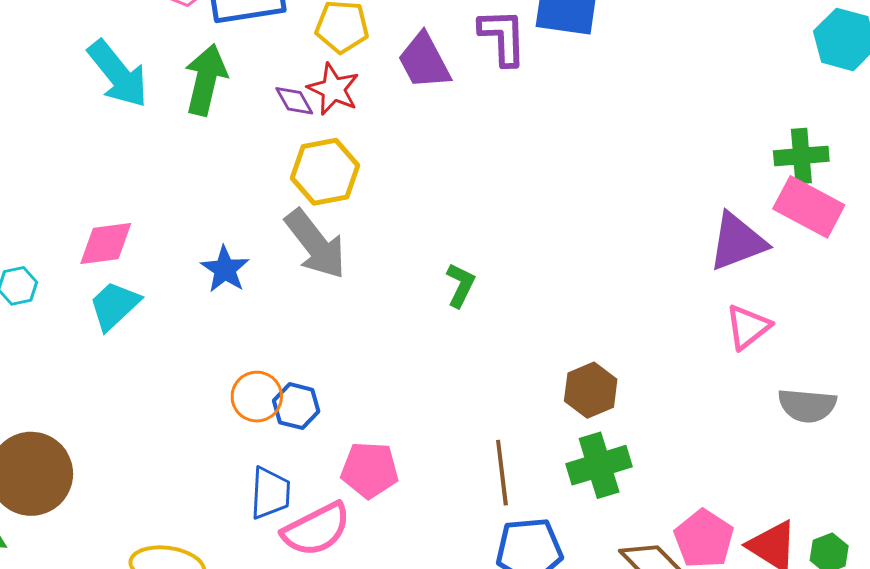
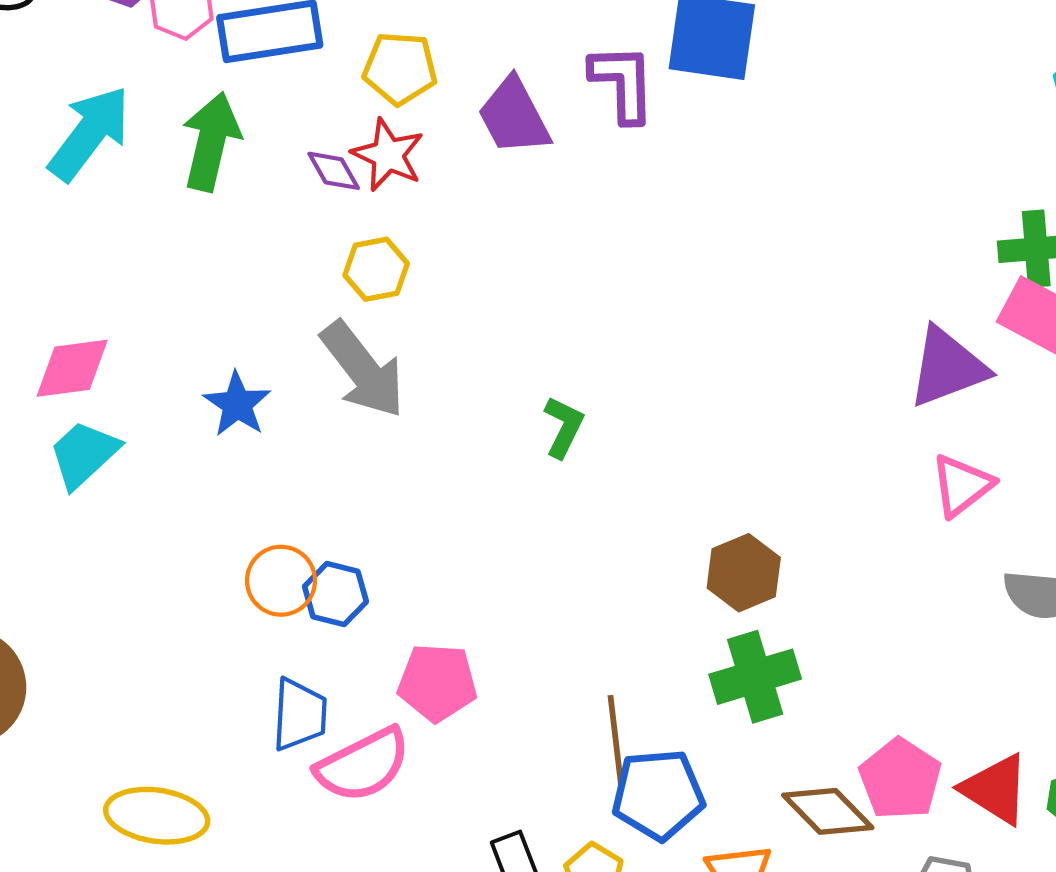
cyan arrow: (118, 74) -> (89, 133), turned -104
yellow hexagon: (325, 172) -> (376, 269), size x0.7
brown line: (502, 473) -> (616, 741), moved

